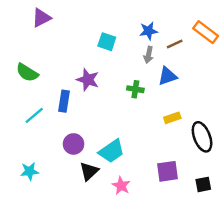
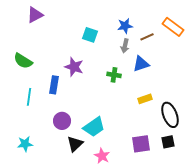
cyan line: (34, 115) -> (29, 97), turned -42
black square: (203, 184) -> (168, 142), moved

